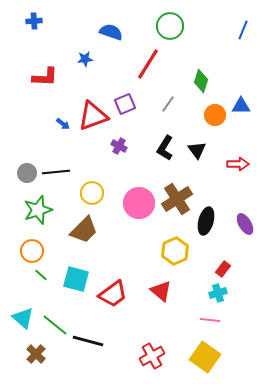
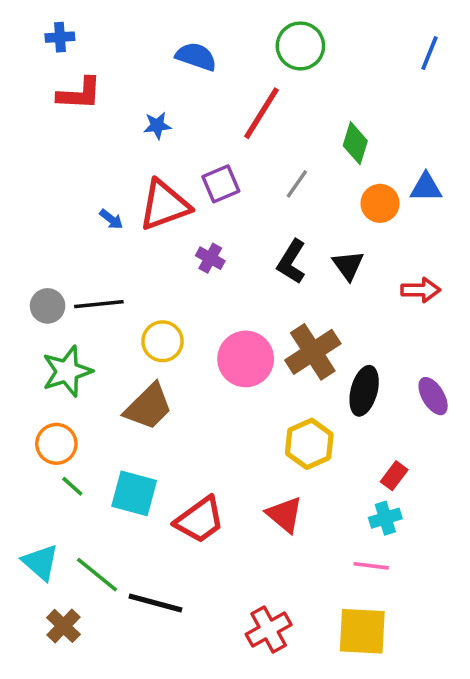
blue star: (85, 59) -> (157, 126), moved
red L-shape: (45, 77) -> (79, 94), moved
yellow square: (205, 357) -> (362, 631), turned -32

